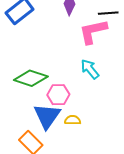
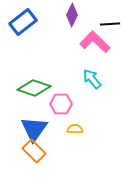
pink L-shape: (93, 31) -> (95, 42), turned 56
blue triangle: (47, 116) -> (34, 129), moved

